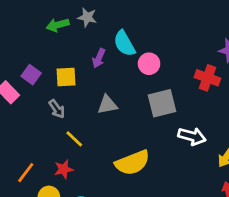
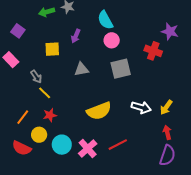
cyan semicircle: (124, 43) -> (105, 20), moved
purple square: (31, 75) -> (18, 31), moved
gray arrow: (57, 109) -> (36, 77), moved
white arrow: (192, 136) -> (141, 107), moved
yellow line: (74, 139) -> (45, 93), moved

